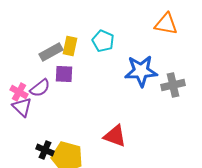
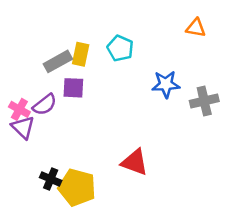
orange triangle: (166, 24) -> (196, 28), size x0.7
blue star: (141, 71) -> (166, 84), size x0.7

